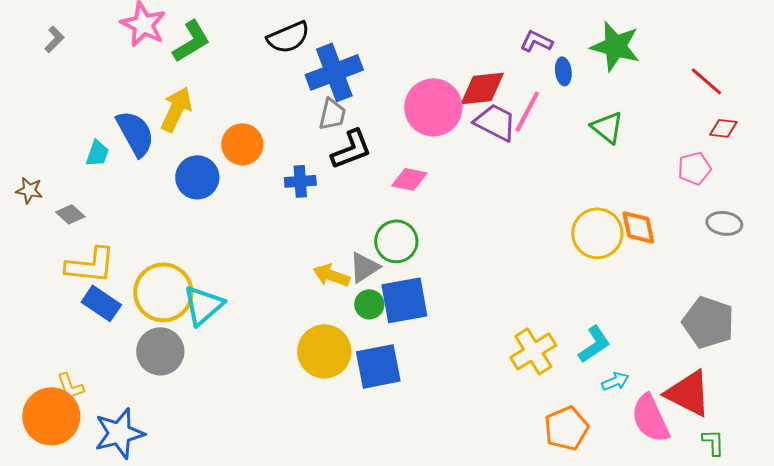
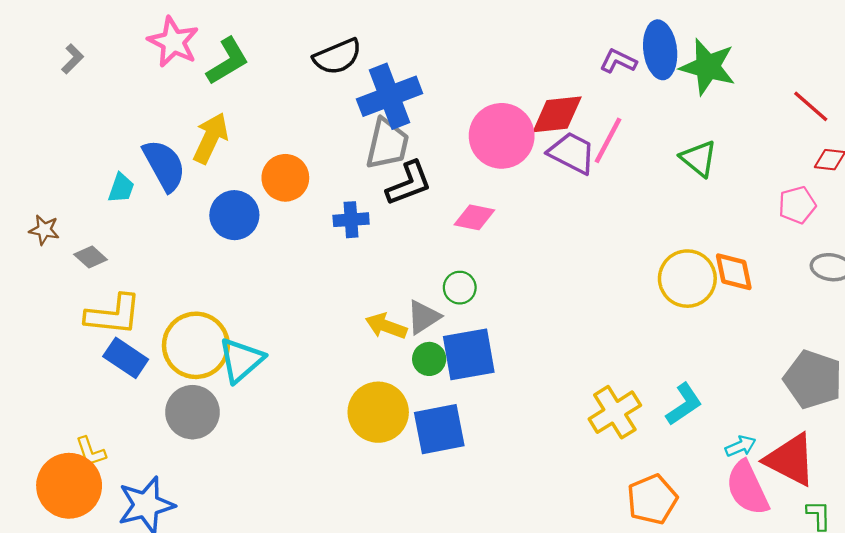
blue ellipse: (563, 71) -> (660, 50), moved, size x1.8
gray trapezoid: (332, 114) -> (387, 144), size x1.4
green circle: (396, 241) -> (460, 288), size x0.7
cyan arrow: (615, 381) -> (741, 446), moved

